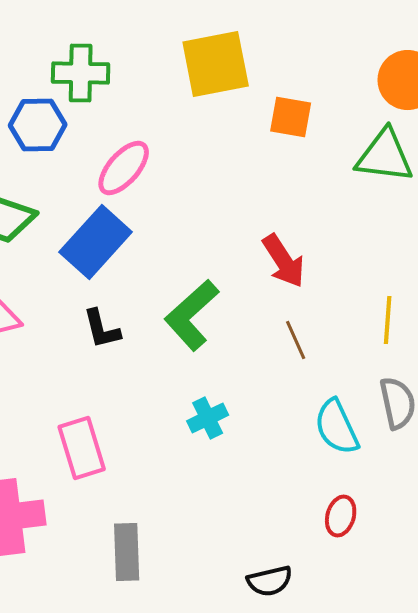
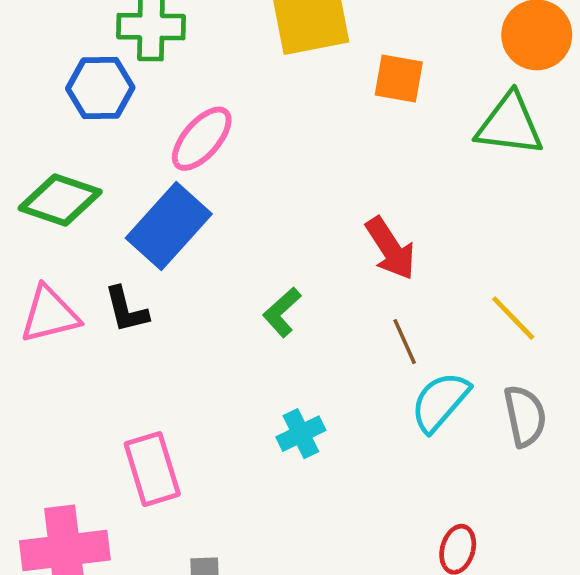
green L-shape: (192, 315) -> (282, 312), size x0.6
yellow line: (388, 320) -> (513, 318), turned -48
black L-shape: (102, 329) -> (126, 310), moved
cyan semicircle: (337, 427) -> (440, 402), moved, turned 66

